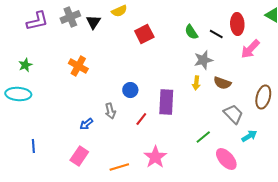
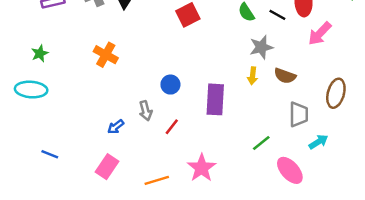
gray trapezoid: (233, 114) -> (299, 114), turned 45
red line: (141, 119) -> (172, 127), moved
blue line: (33, 146) -> (50, 154), turned -64

